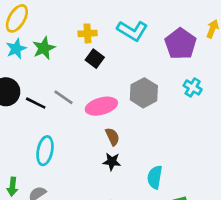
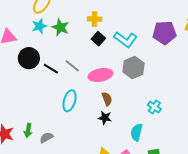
cyan L-shape: (132, 31) -> (125, 39), moved
purple pentagon: (181, 44) -> (164, 33), turned 30
green star: (44, 48) -> (60, 27), turned -30
cyan cross: (193, 87) -> (154, 107), moved
cyan ellipse: (45, 151) -> (70, 101), moved

